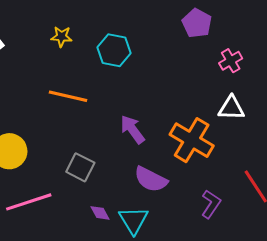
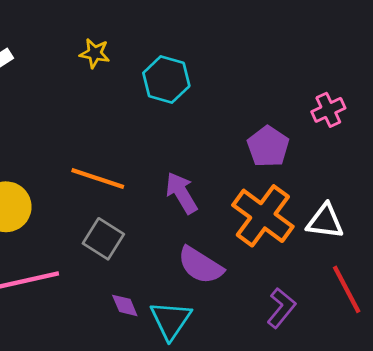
purple pentagon: (197, 23) -> (268, 147), moved
orange line: (68, 96) -> (98, 179), moved
white triangle: (231, 108) -> (325, 221), moved

